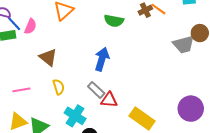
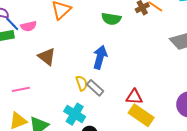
pink semicircle: (30, 26) -> (29, 26), turned 56
yellow semicircle: (59, 87) -> (82, 83), moved
red triangle: (109, 100) -> (134, 97), moved

